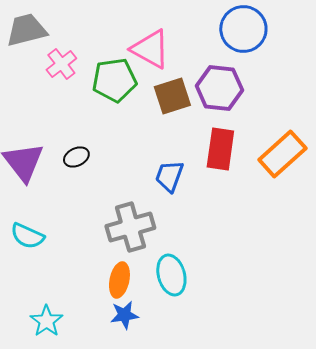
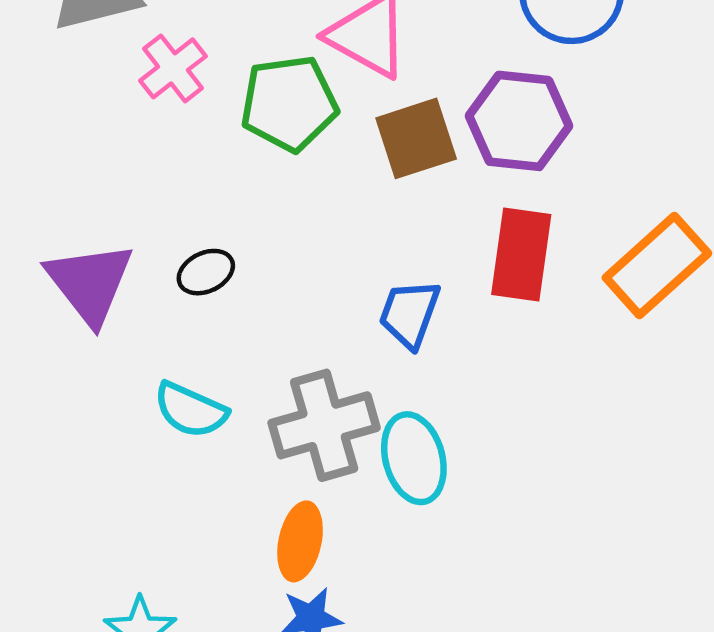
cyan semicircle: (27, 236) -> (191, 410), moved
cyan ellipse: (171, 275) -> (414, 458), moved

